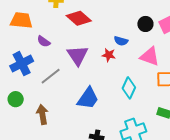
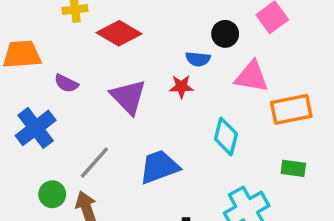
black circle: (145, 24) -> (225, 34), moved
gray line: (51, 76) -> (94, 163), moved
blue trapezoid: (88, 98) -> (159, 167), turned -135
green circle: (16, 99) -> (52, 194), moved

